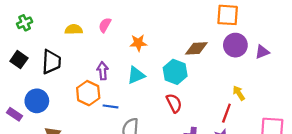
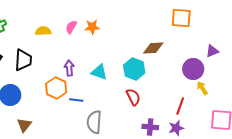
orange star: (138, 43) -> (92, 27), moved
purple circle: (235, 45) -> (193, 69), moved
cyan triangle: (136, 75) -> (99, 72), turned 42
yellow arrow: (239, 93) -> (202, 88), moved

